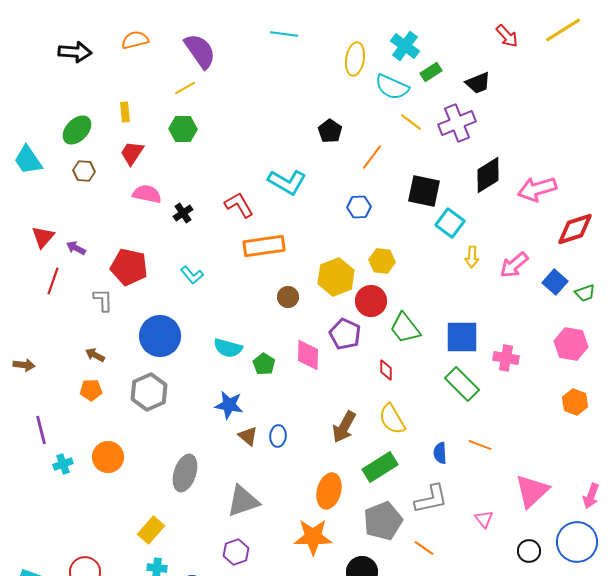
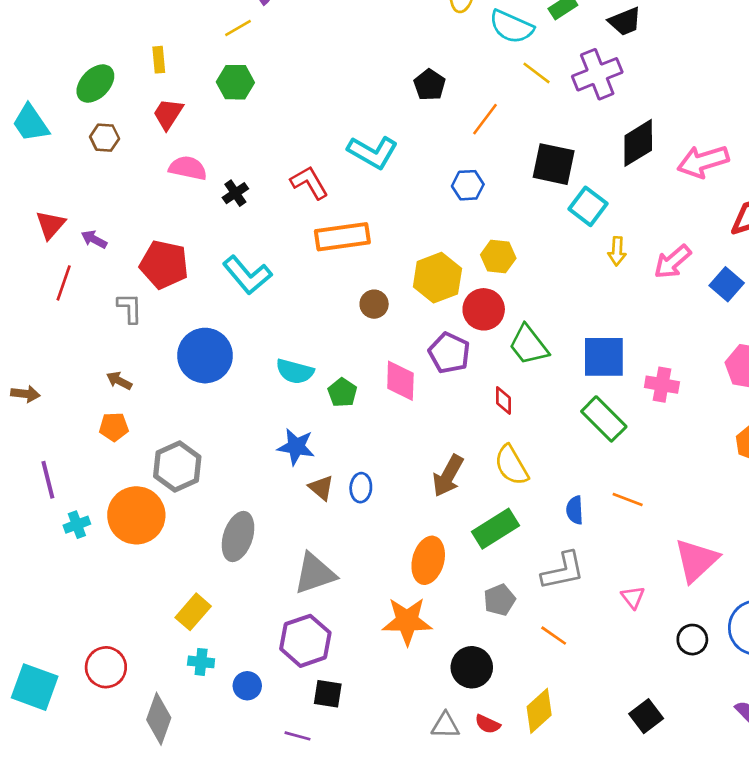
cyan L-shape: (192, 275) -> (247, 275), size x1.6
gray hexagon: (149, 392) -> (177, 467), moved
orange circle: (108, 457) -> (136, 515), size x1.4
gray pentagon: (383, 521) -> (500, 600), size x0.6
purple hexagon: (236, 552) -> (305, 641), size x1.5

